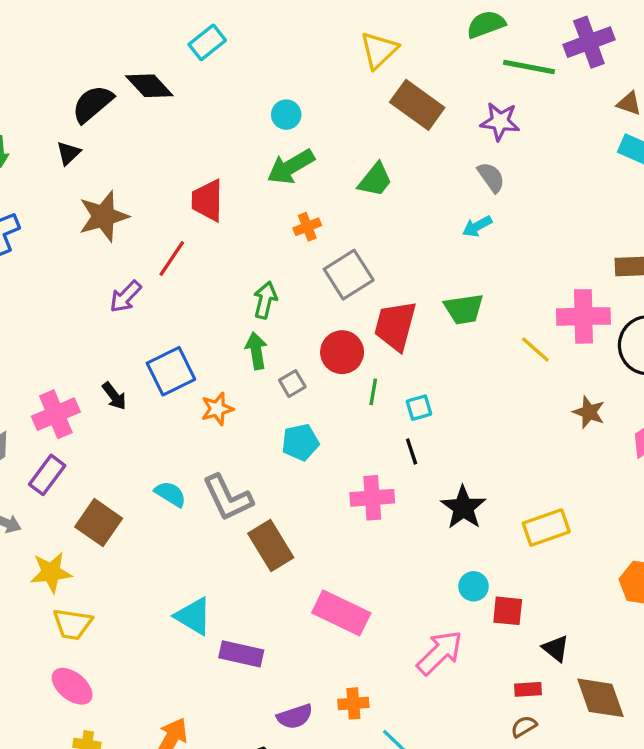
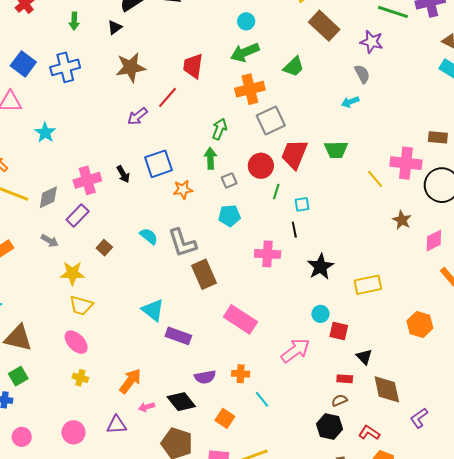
orange cross: (307, 227) -> (250, 89), size x1.8
brown square: (99, 523) -> (104, 248), size x0.6

